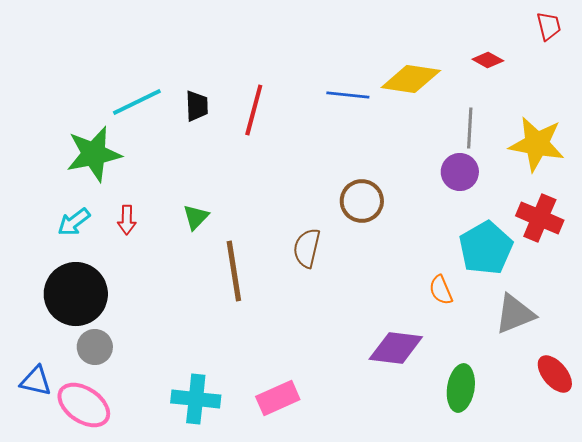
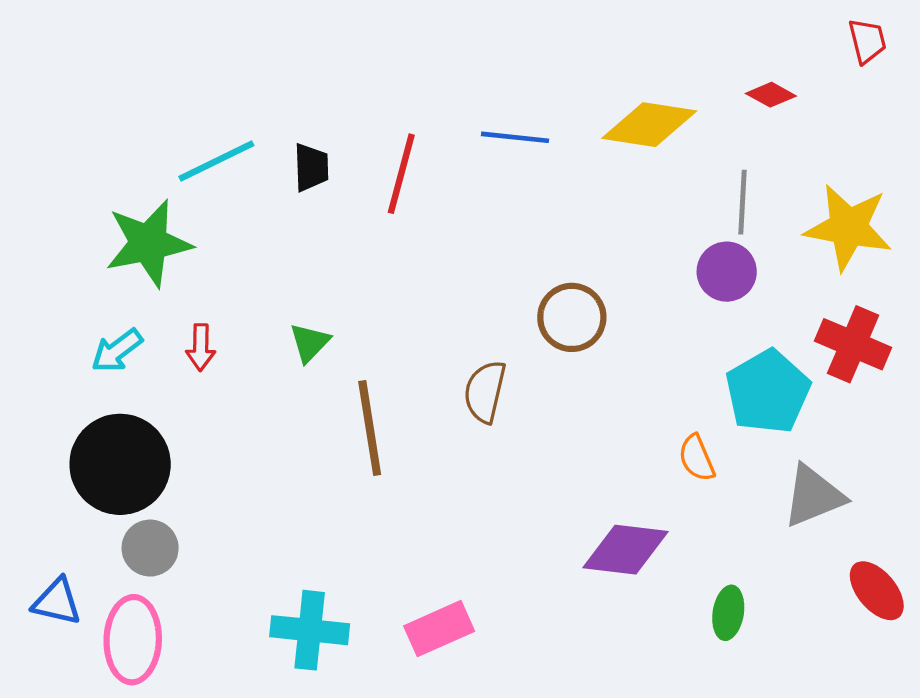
blue line: (348, 95) -> (515, 137), moved
green ellipse: (461, 388) -> (728, 613), size x0.7
pink ellipse: (84, 405) -> (133, 640), turned 58

